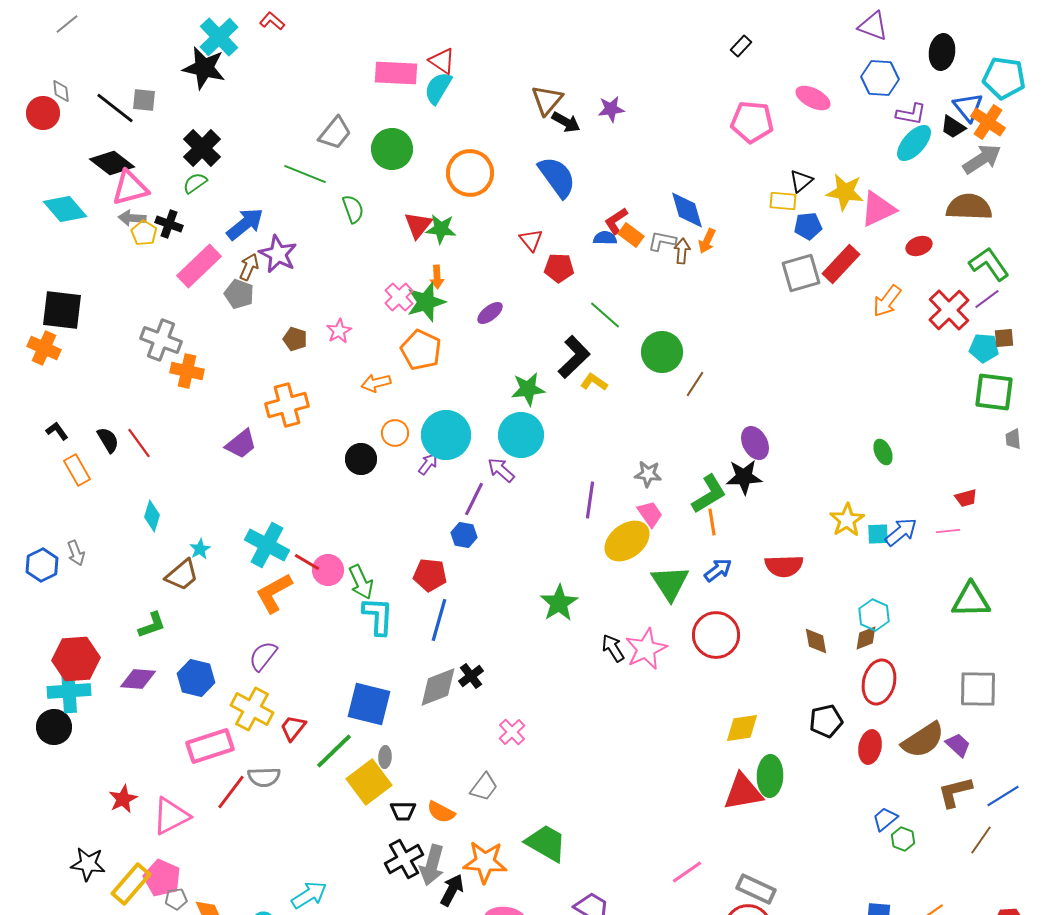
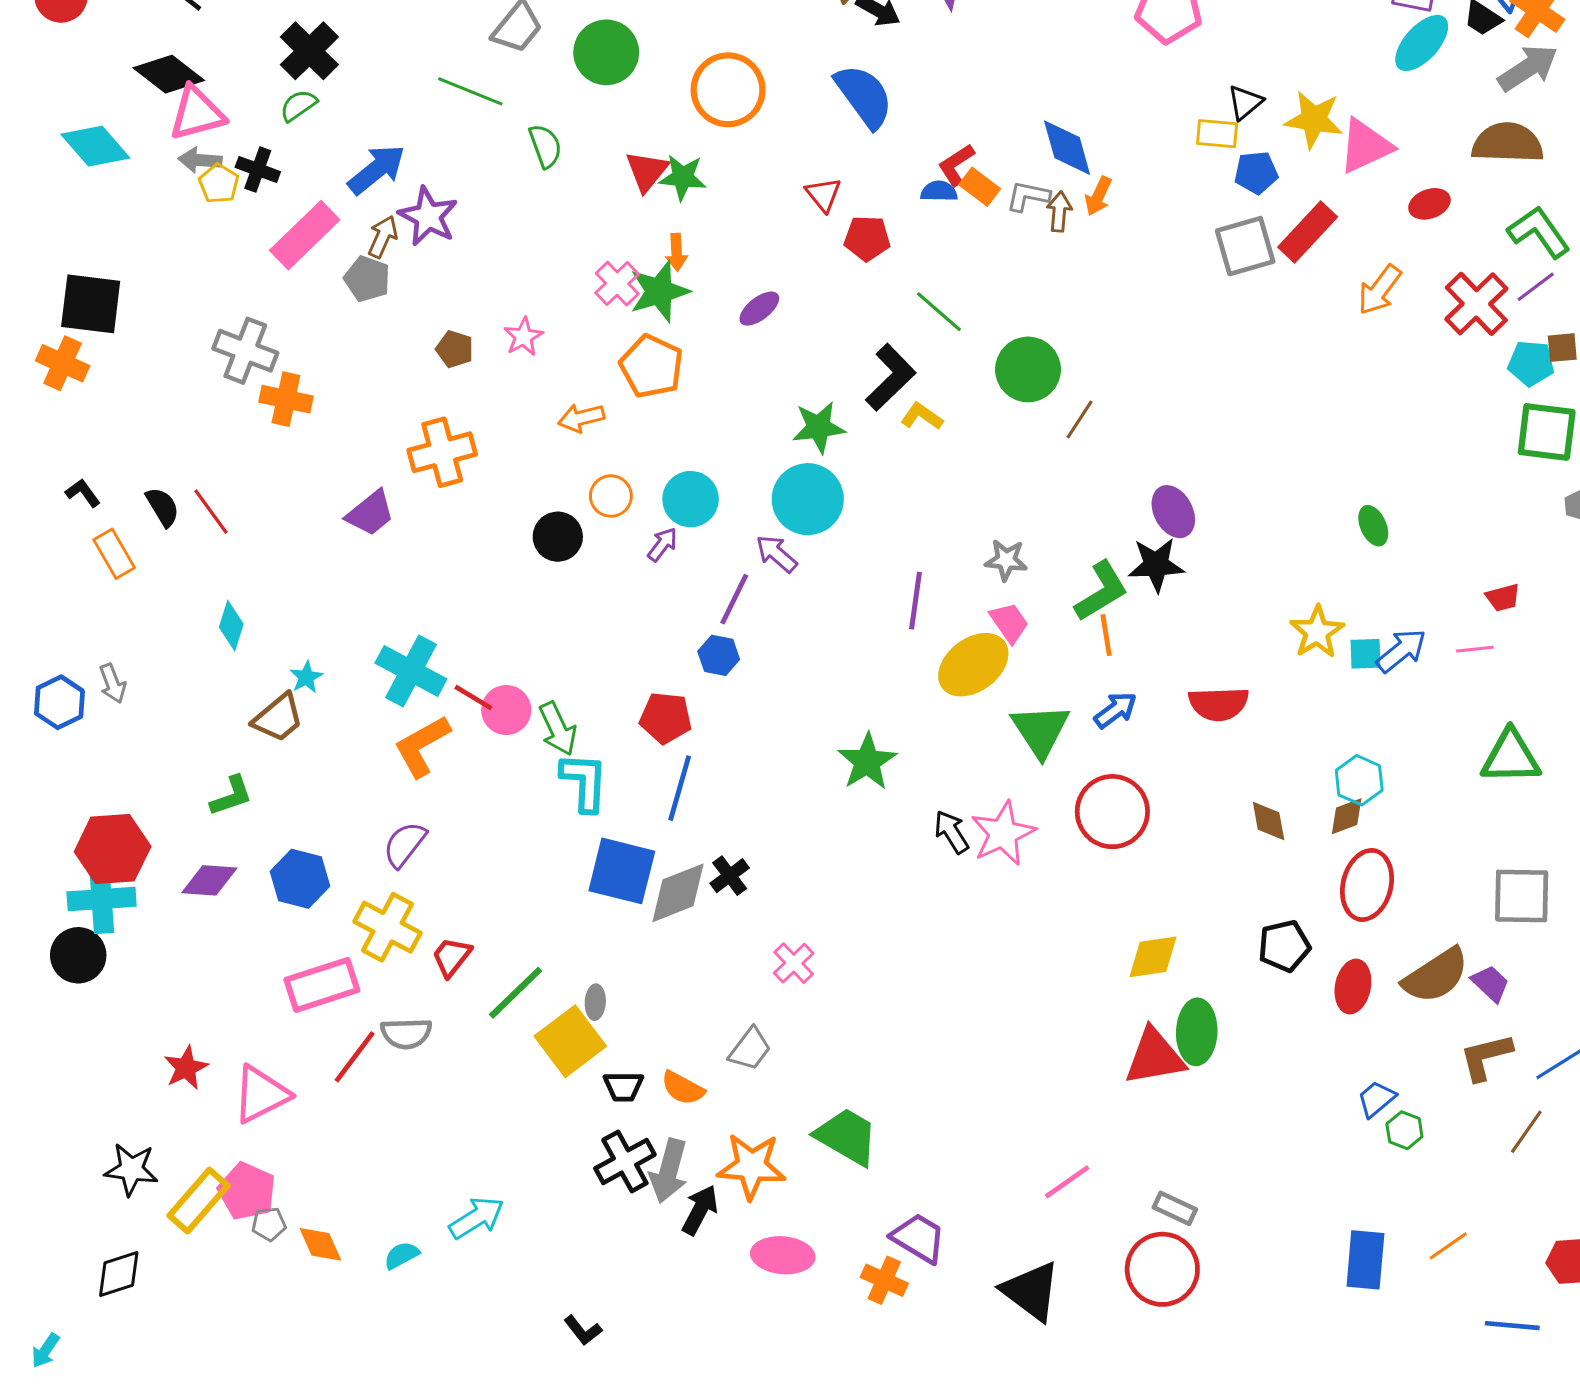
cyan circle: (446, 435) -> (691, 499), size x0.7
blue square: (369, 704) -> (622, 871), moved
gray rectangle: (756, 889) -> (1175, 1208), size x0.7

